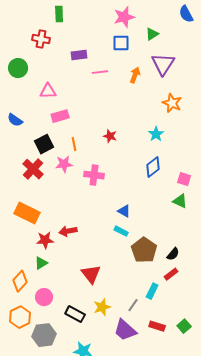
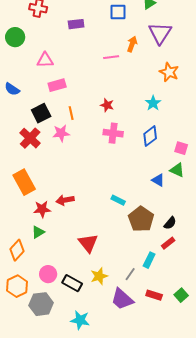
pink line: (100, 72) -> (111, 57), moved
pink cross: (94, 175) -> (113, 133), moved
blue triangle: (124, 211) -> (158, 180), moved
orange rectangle: (27, 213) -> (24, 182), turned 35
pink circle: (44, 297) -> (48, 274), moved

